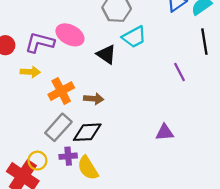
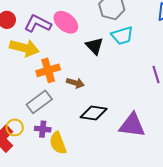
yellow arrow: (30, 72) -> (24, 48), size x1.6
black diamond: (87, 132) -> (94, 113), moved
purple triangle: (165, 132) -> (132, 125), size x1.6

